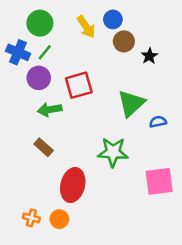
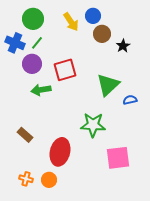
brown rectangle: (44, 147) -> (25, 135), moved
pink square: (159, 181) -> (118, 158), moved

